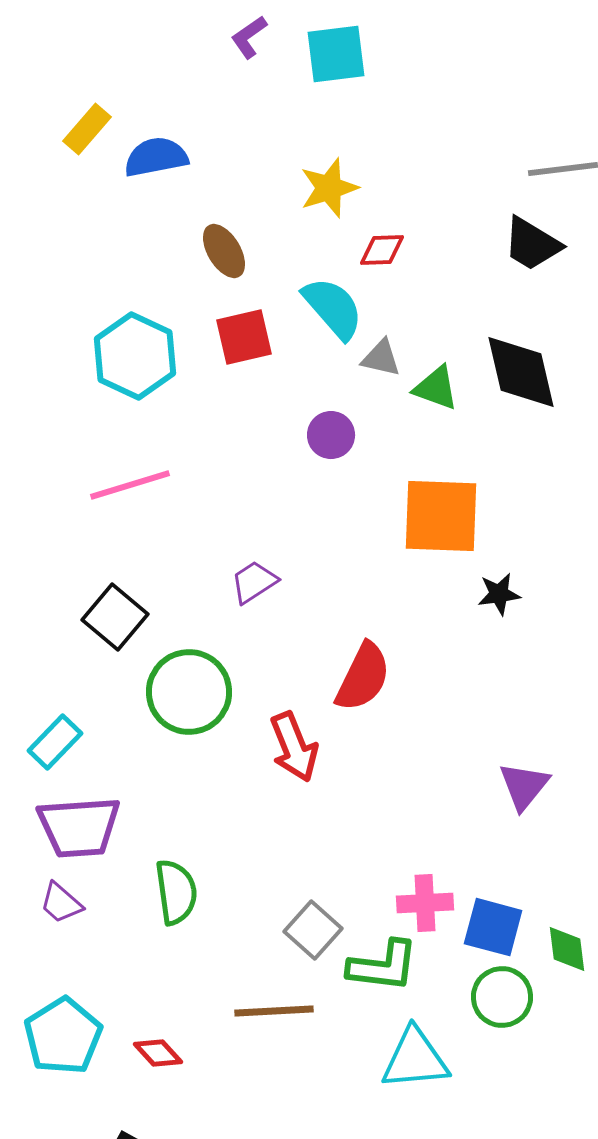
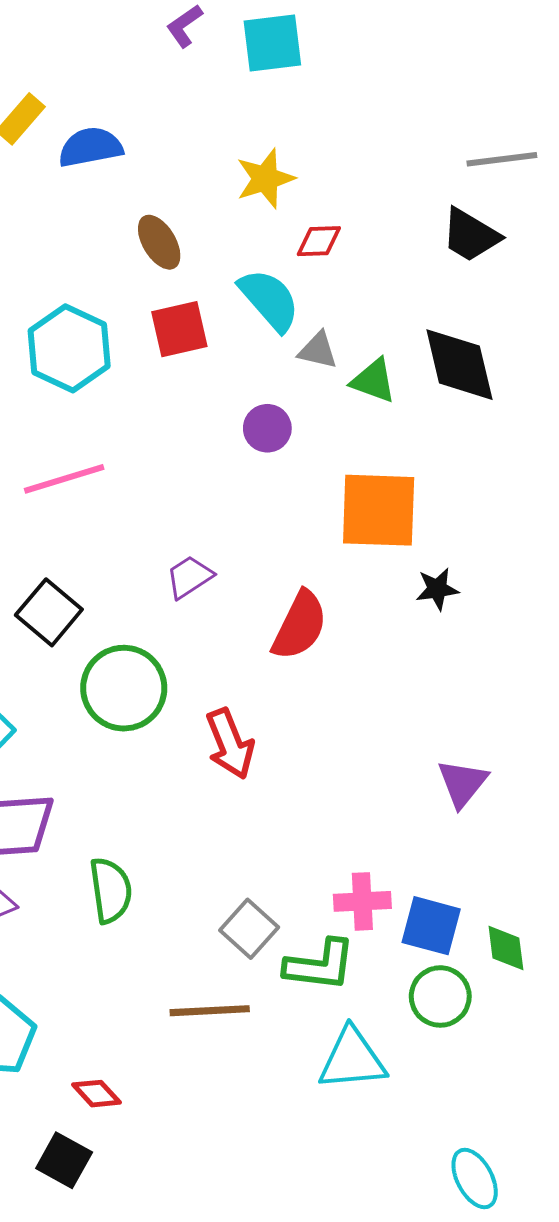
red semicircle: (363, 677) -> (300, 625), moved
red diamond: (158, 1053) -> (96, 1094), moved

